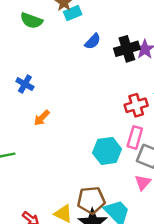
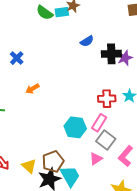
cyan rectangle: (73, 13) -> (62, 12), moved
blue cross: (25, 84) -> (17, 58), moved
brown pentagon: (91, 200) -> (53, 161), turned -30

